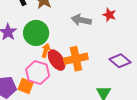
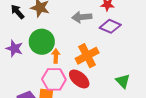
red ellipse: (57, 60) -> (79, 79), moved
purple diamond: (120, 61) -> (110, 26), moved

